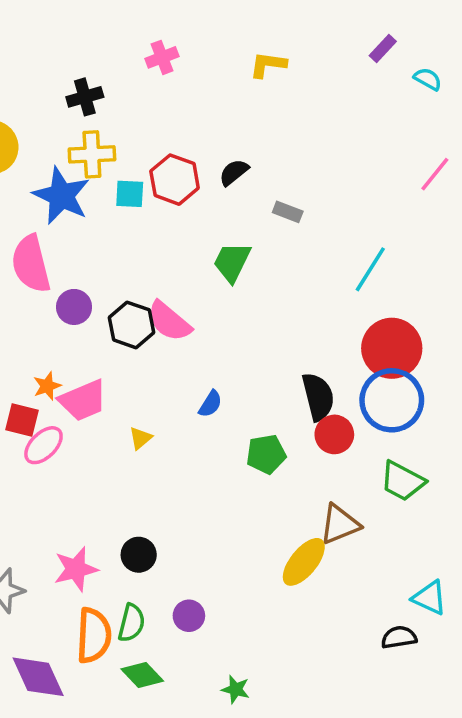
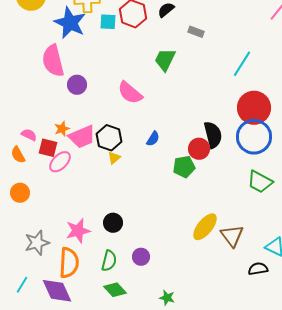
black hexagon: (131, 325) -> (109, 138), moved
red circle: (334, 434) -> (199, 149), moved
brown triangle: (340, 524) -> (232, 236), moved, turned -45
orange semicircle: (94, 635) -> (69, 263), moved

